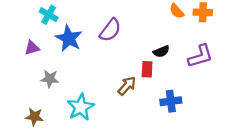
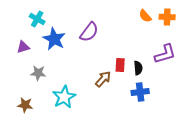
black semicircle: (161, 51) -> (138, 68), moved, turned -72

